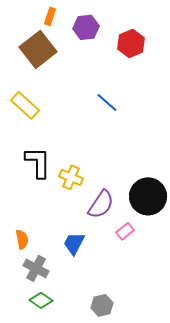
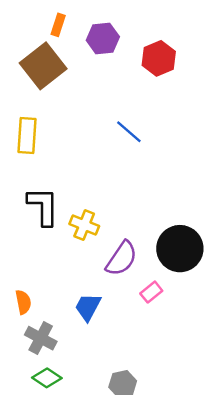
yellow rectangle: (25, 105) -> (27, 135), turned 52

